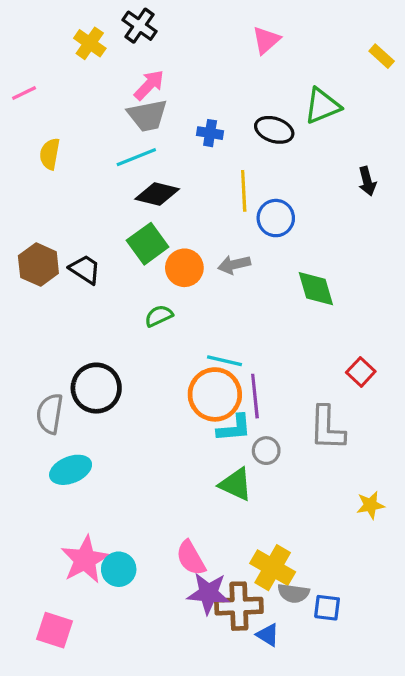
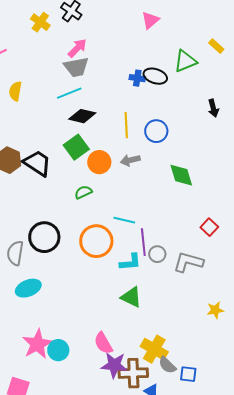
yellow rectangle: (382, 56) -> (216, 46), moved
blue cross: (210, 133) -> (137, 78), moved
yellow line: (244, 191) -> (126, 125), moved
black trapezoid: (85, 269) -> (37, 163), size x1.4
orange circle: (215, 394) -> (96, 241), moved
gray L-shape: (327, 428) -> (188, 262), turned 104
gray circle: (266, 451) -> (157, 254), moved
gray semicircle: (293, 593) -> (167, 365), turned 36

